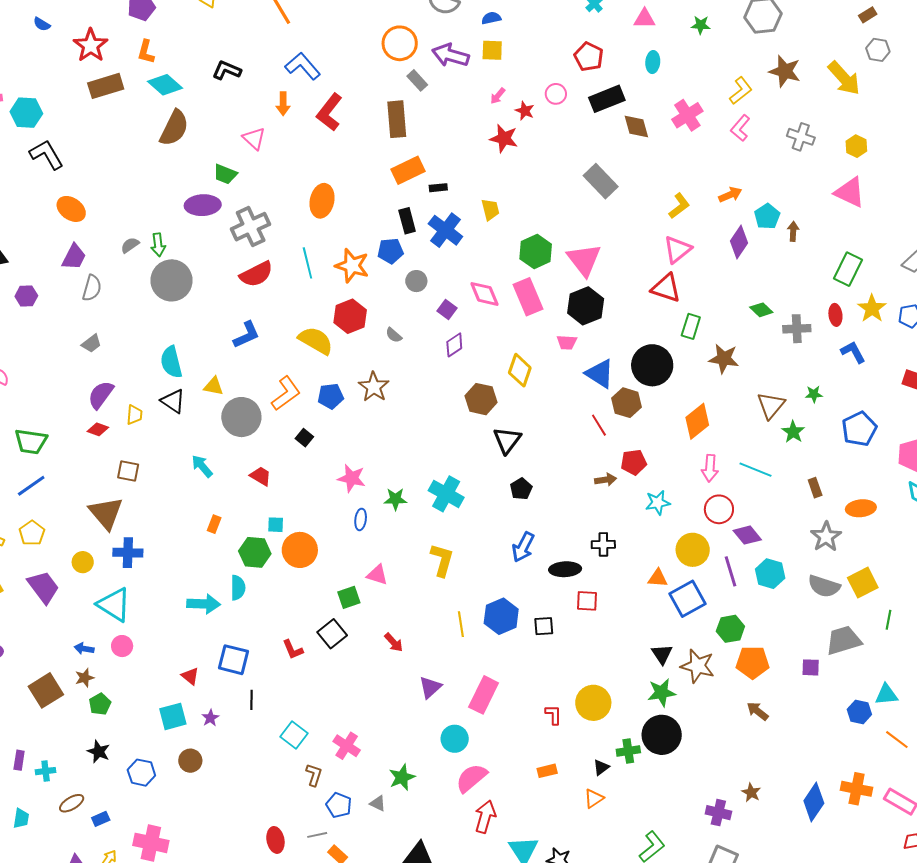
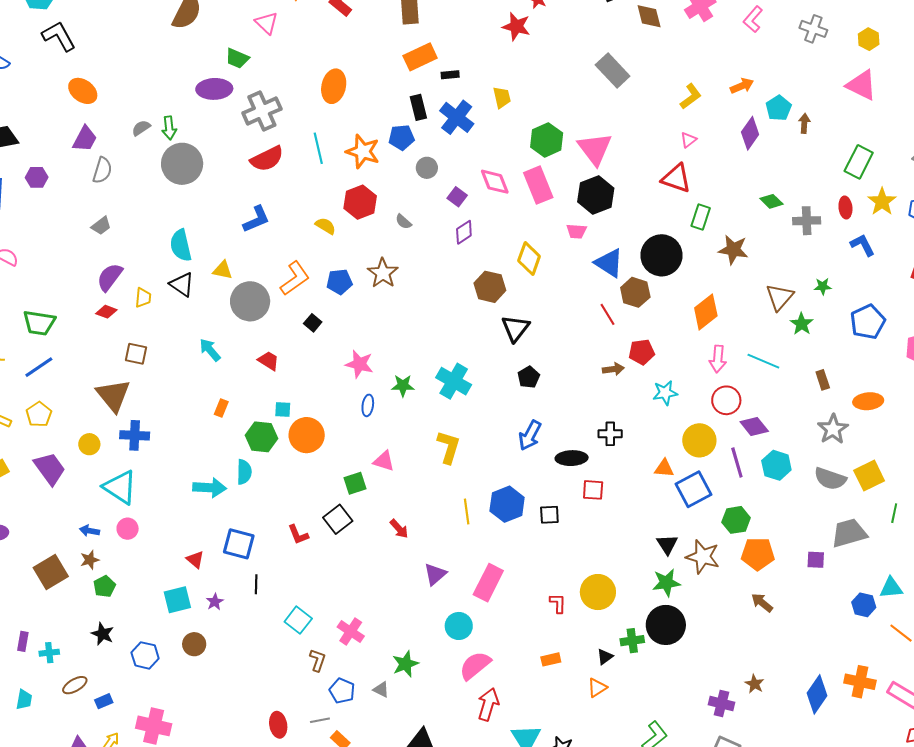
pink triangle: (677, 249) -> (688, 140), size x0.6
yellow semicircle: (316, 341) -> (325, 226), size x0.6

